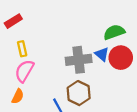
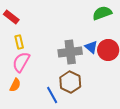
red rectangle: (13, 21) -> (11, 17), turned 70
green semicircle: (114, 32) -> (102, 13), moved

